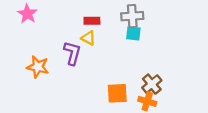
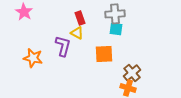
red rectangle: (92, 21) -> (80, 18), turned 72
orange square: (117, 93) -> (104, 54), moved

